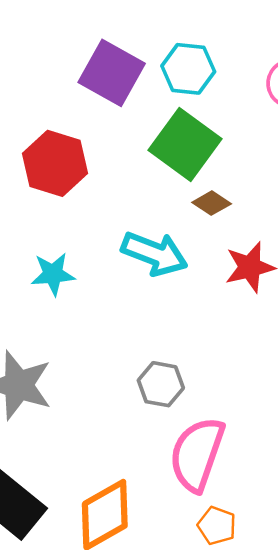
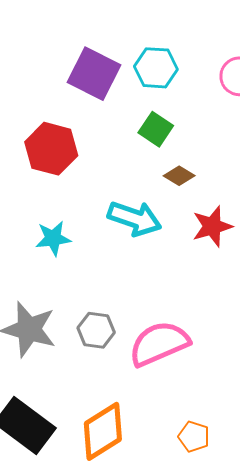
green square: (185, 144) -> (156, 129), size x0.6
gray hexagon: (161, 384) -> (96, 330), moved
pink semicircle: (197, 454) -> (159, 344), moved, turned 50

